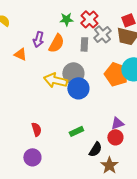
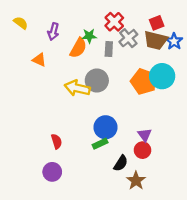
green star: (66, 19) -> (89, 36), moved
purple arrow: (38, 39) -> (53, 32), moved
blue circle: (78, 88) -> (106, 127), moved
purple triangle: (117, 123) -> (145, 135), turned -48

